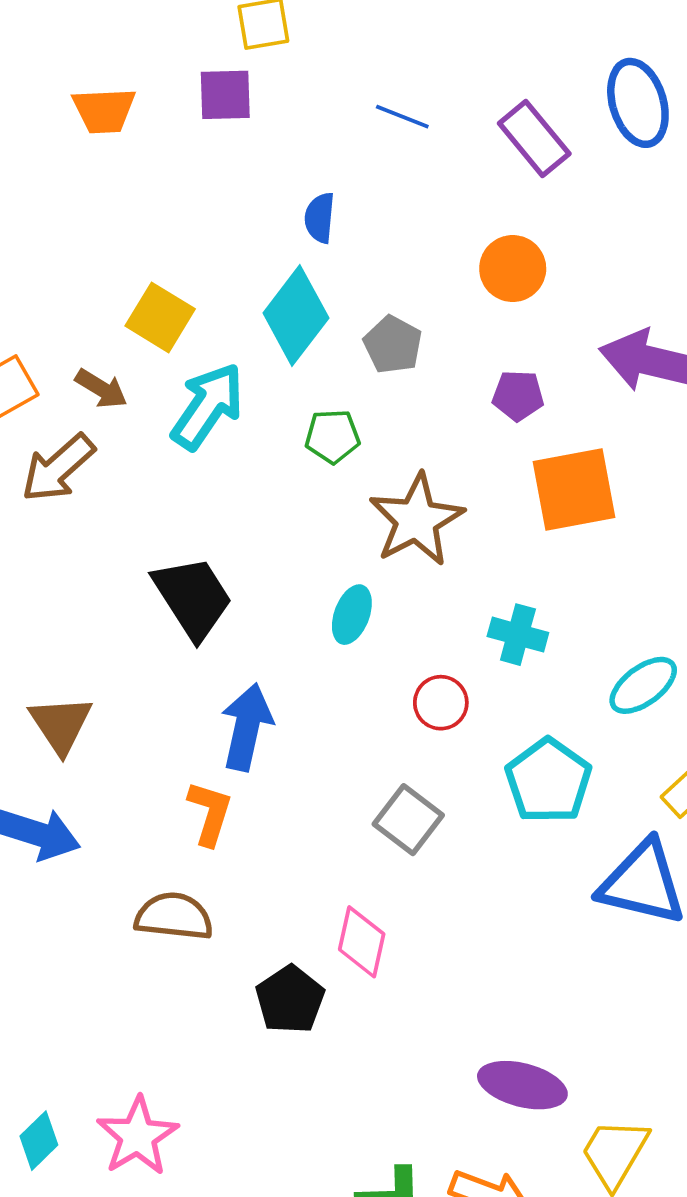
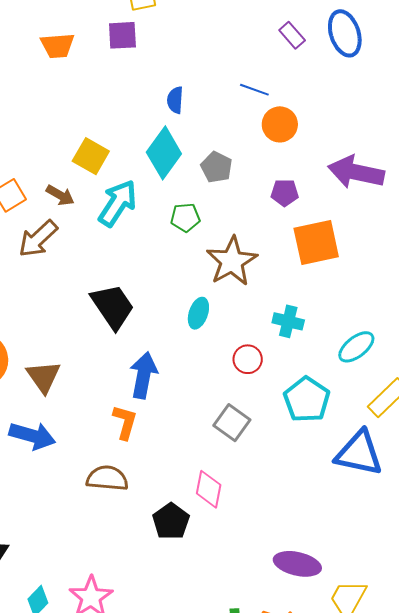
blue line: (402, 117) -> (254, 90), moved
purple rectangle: (534, 138) -> (292, 35), moved, size x0.7

